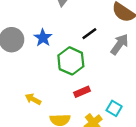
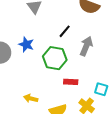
gray arrow: (120, 44) -> (86, 46), moved
red rectangle: (82, 92) -> (71, 82), turned 40

